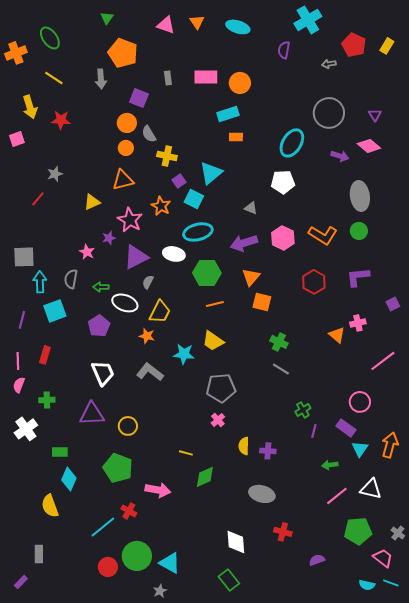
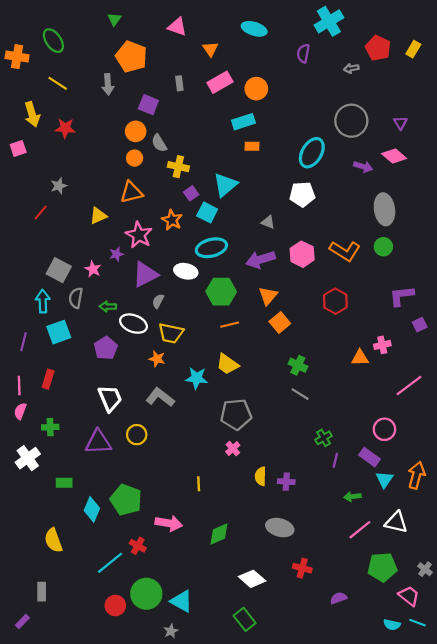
orange triangle: (197, 22) -> (210, 49), moved
orange cross: (16, 53) -> (17, 57), turned 30
pink rectangle: (206, 77) -> (220, 82), turned -30
gray square: (24, 257) -> (59, 270), moved, turned 30
purple L-shape: (358, 277) -> (402, 296), moved
orange square: (262, 302) -> (280, 323), turned 36
yellow trapezoid: (160, 312) -> (171, 333), turned 75
orange triangle: (337, 335) -> (360, 358), turned -42
yellow circle: (128, 426) -> (137, 435), moved
yellow line: (186, 453) -> (199, 484), turned 72
green diamond: (205, 477) -> (219, 534), moved
cyan diamond: (69, 479) -> (92, 509), moved
white diamond: (236, 542) -> (252, 579), turned -45

